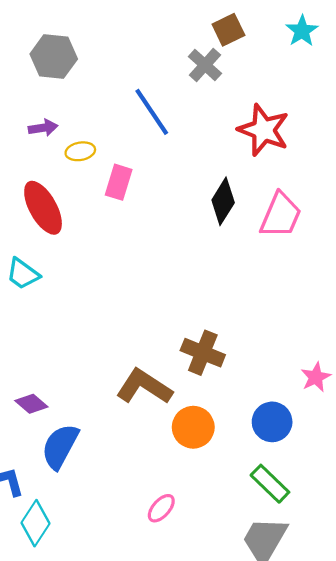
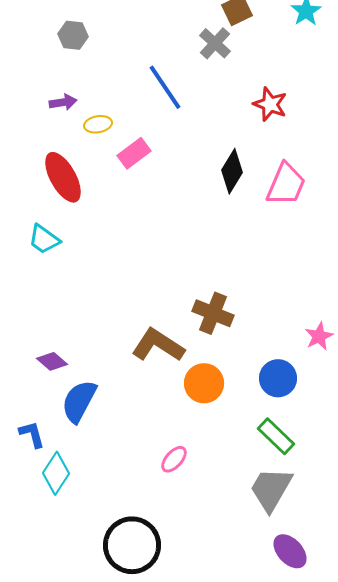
gray hexagon: (54, 56) -> (73, 35), size x0.7
red star: (264, 130) -> (270, 104), size x0.7
pink rectangle: (119, 182) -> (134, 153), turned 36

